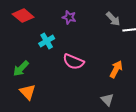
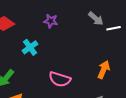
pink semicircle: (73, 62) -> (60, 79), moved

